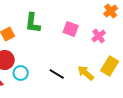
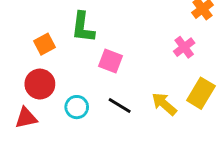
pink square: (71, 29) -> (110, 61), moved
cyan circle: (21, 73) -> (77, 107), moved

